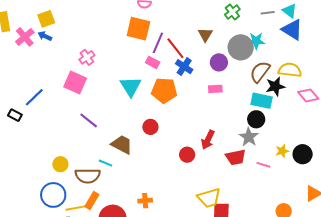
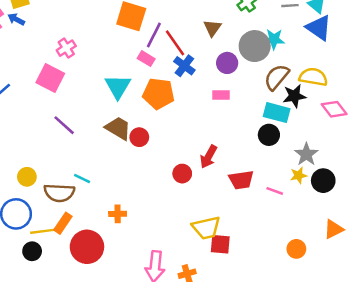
gray star: (249, 137) -> (306, 154), moved
brown trapezoid: (122, 145) -> (118, 128), moved
orange cross: (145, 201) -> (118, 214), moved

